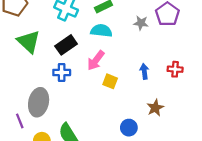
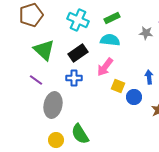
purple line: (20, 121) -> (36, 80), moved, turned -32
blue circle: (129, 128) -> (134, 97), moved

